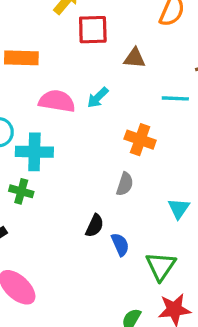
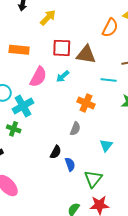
red square: (93, 30) -> (62, 48), moved
brown triangle: (135, 58) -> (86, 55), size x1.5
pink semicircle: (57, 101) -> (38, 77), turned 105
cyan cross: (34, 152) -> (23, 106), turned -35

